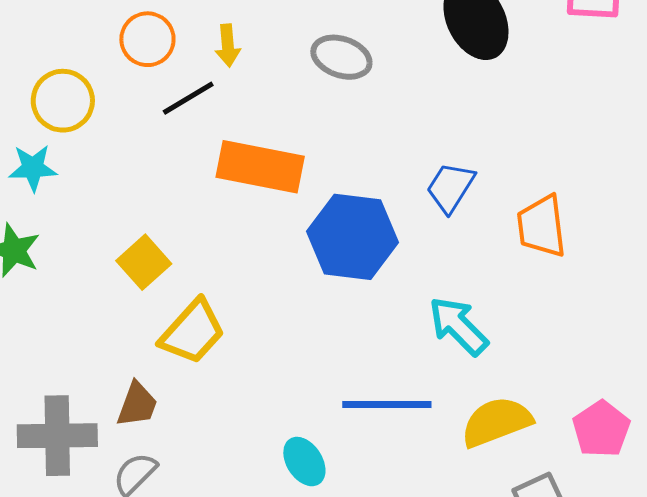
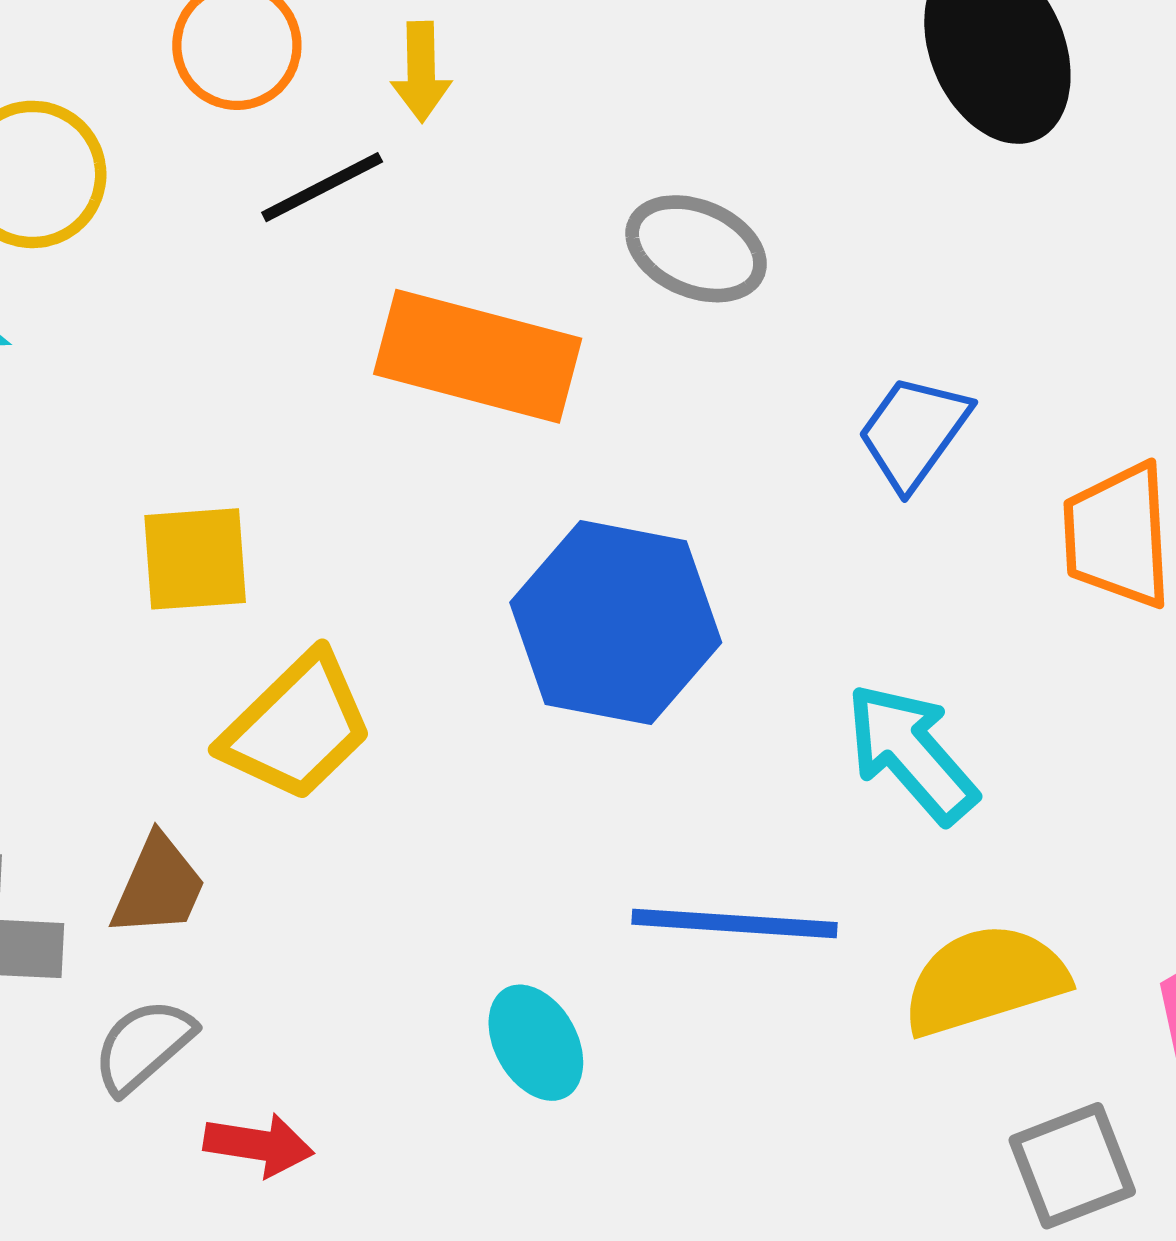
gray ellipse: (341, 57) -> (696, 249), moved
blue hexagon: (353, 237) -> (616, 623), moved
yellow square: (144, 262) -> (195, 559), turned 34

